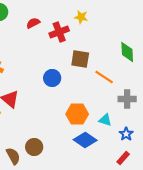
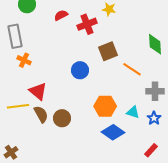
brown square: (80, 59) -> (108, 51), turned -30
blue star: (126, 134) -> (154, 118), moved
brown circle: (34, 147) -> (62, 118), moved
brown semicircle: (13, 156) -> (41, 114), moved

